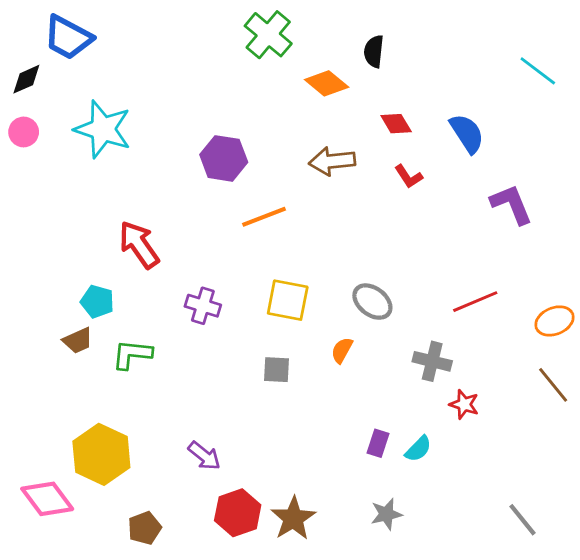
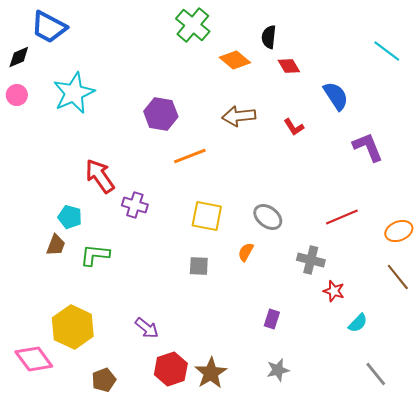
red diamond: (396, 124) -> (289, 66), moved
cyan star: (103, 129) -> (74, 93), turned 30
purple cross: (203, 306) -> (135, 205), moved
brown trapezoid: (78, 340) -> (56, 245), turned -45
cyan semicircle: (418, 449) -> (358, 323), moved

